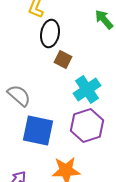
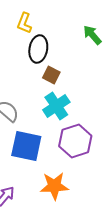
cyan cross: (87, 90) -> (56, 106), moved

